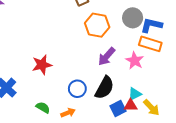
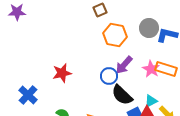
orange rectangle: (150, 44) -> (166, 69), moved
black semicircle: (104, 88) -> (122, 95), turned 105
blue circle: (77, 89) -> (109, 76), moved

